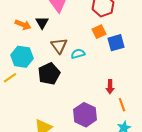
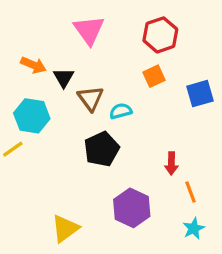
black triangle: (42, 23) -> (64, 78), moved
blue square: (116, 43) -> (200, 94), moved
black pentagon: (49, 74) -> (102, 149), moved

